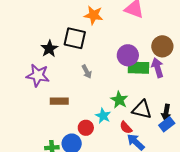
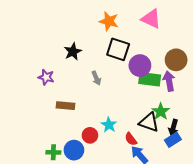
black square: (75, 38) -> (118, 49), moved
black star: (49, 49) -> (73, 52), moved
purple star: (38, 75) -> (46, 77), size x0.7
green star: (119, 100) -> (161, 112), moved

